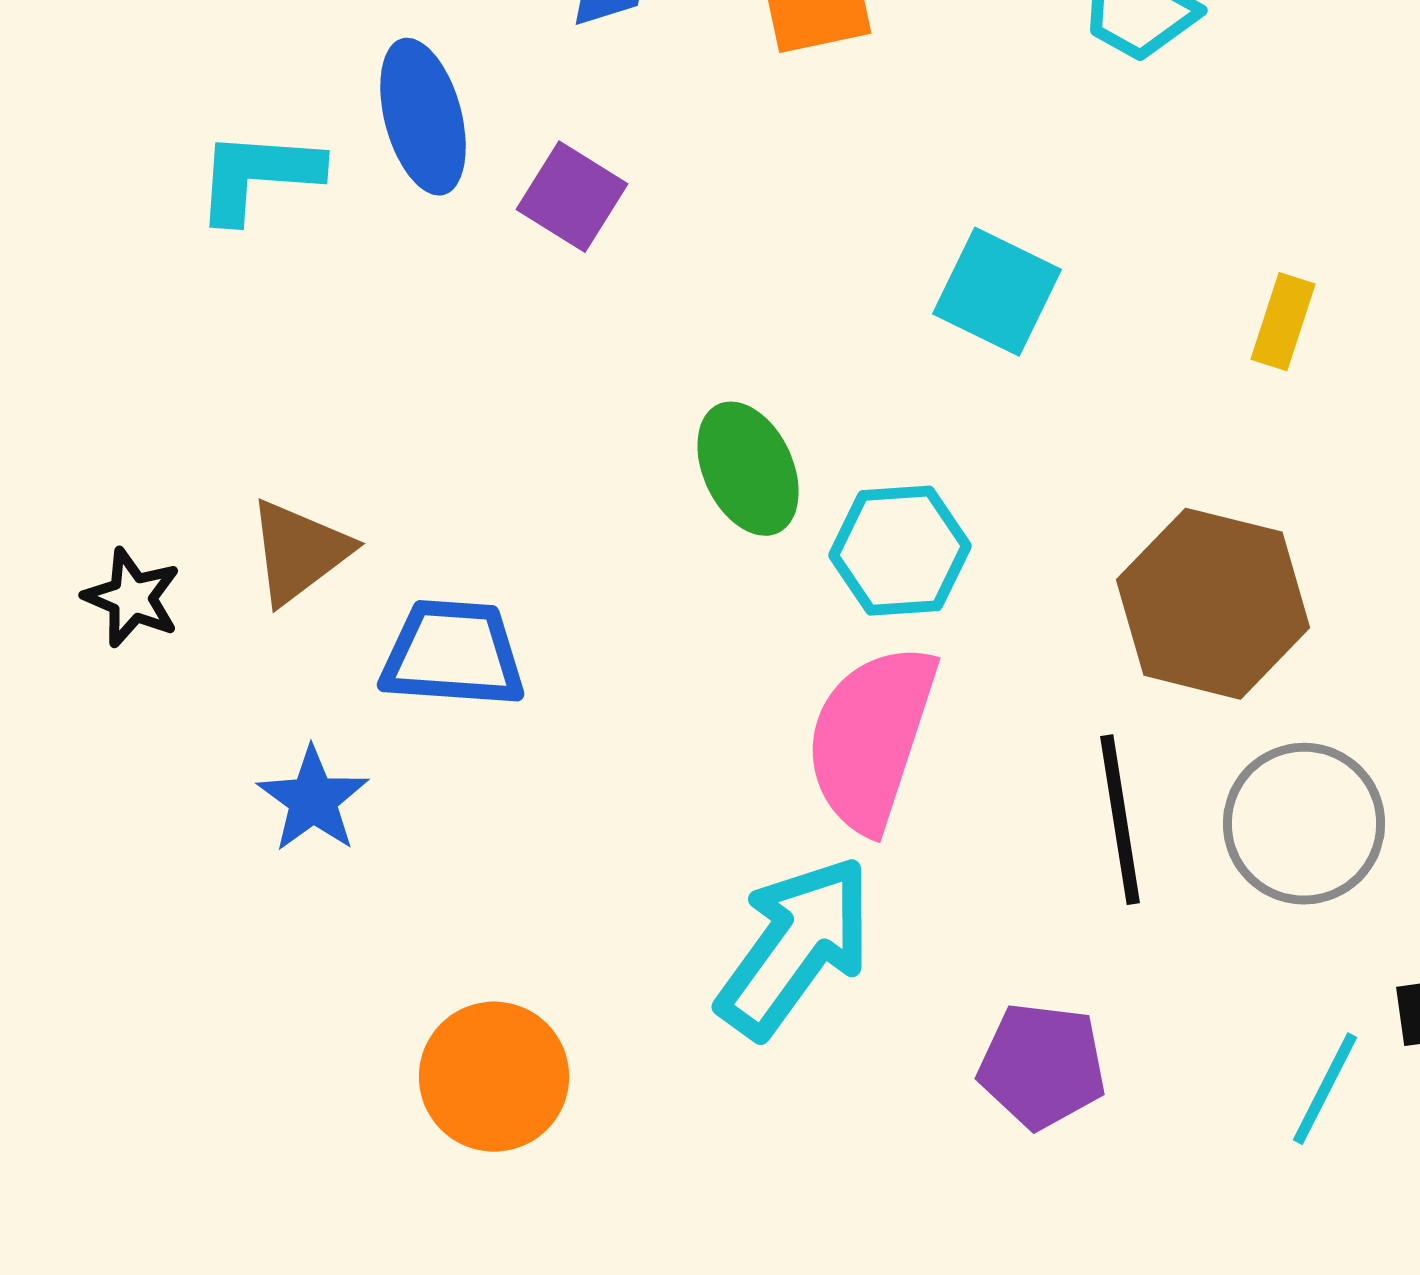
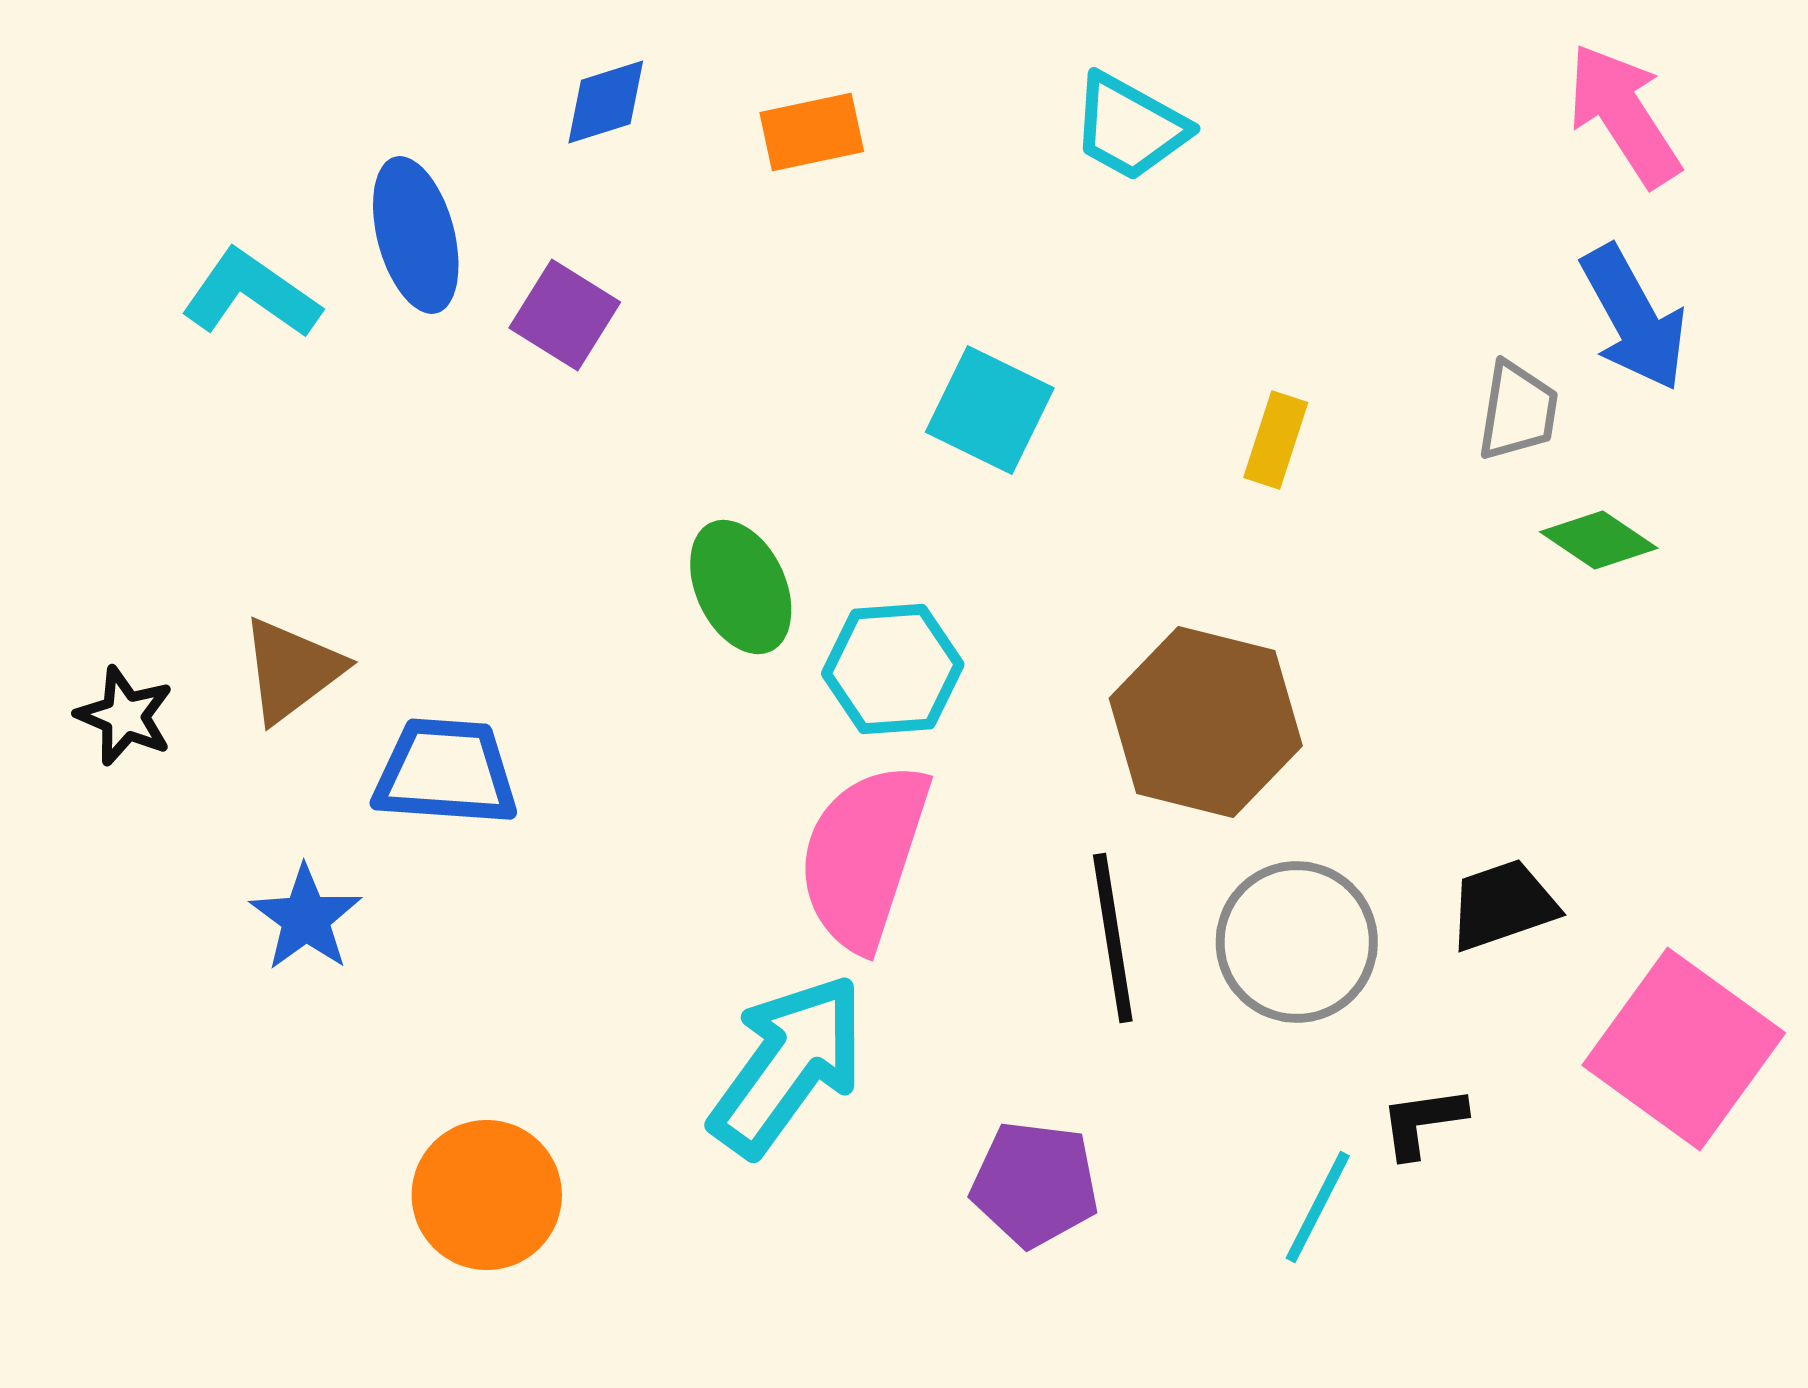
cyan L-shape: (258, 176) -> (251, 294), turned 31

